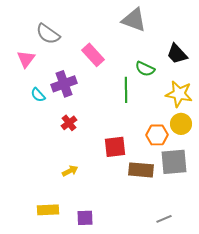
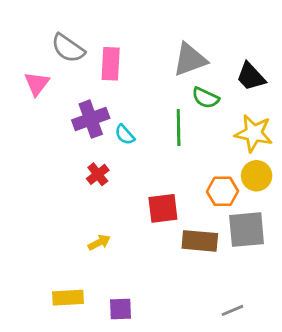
gray triangle: (134, 20) -> (190, 60), moved, turned -40
pink rectangle: (93, 55) -> (111, 64), moved, turned 45
cyan semicircle: (38, 95) -> (125, 135), moved

